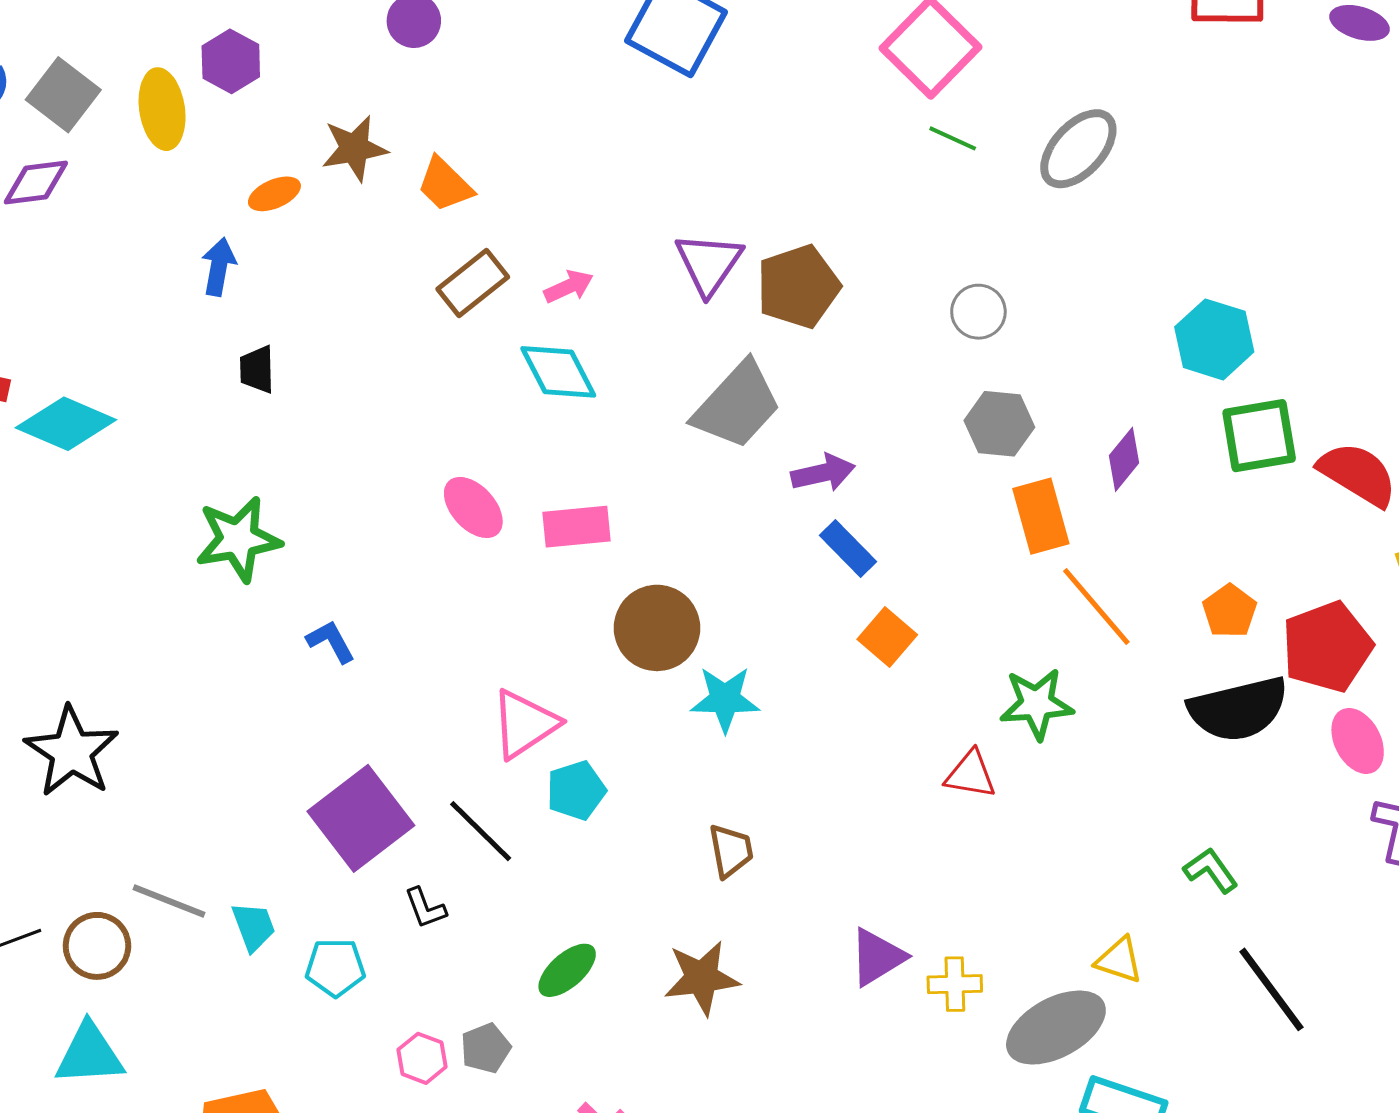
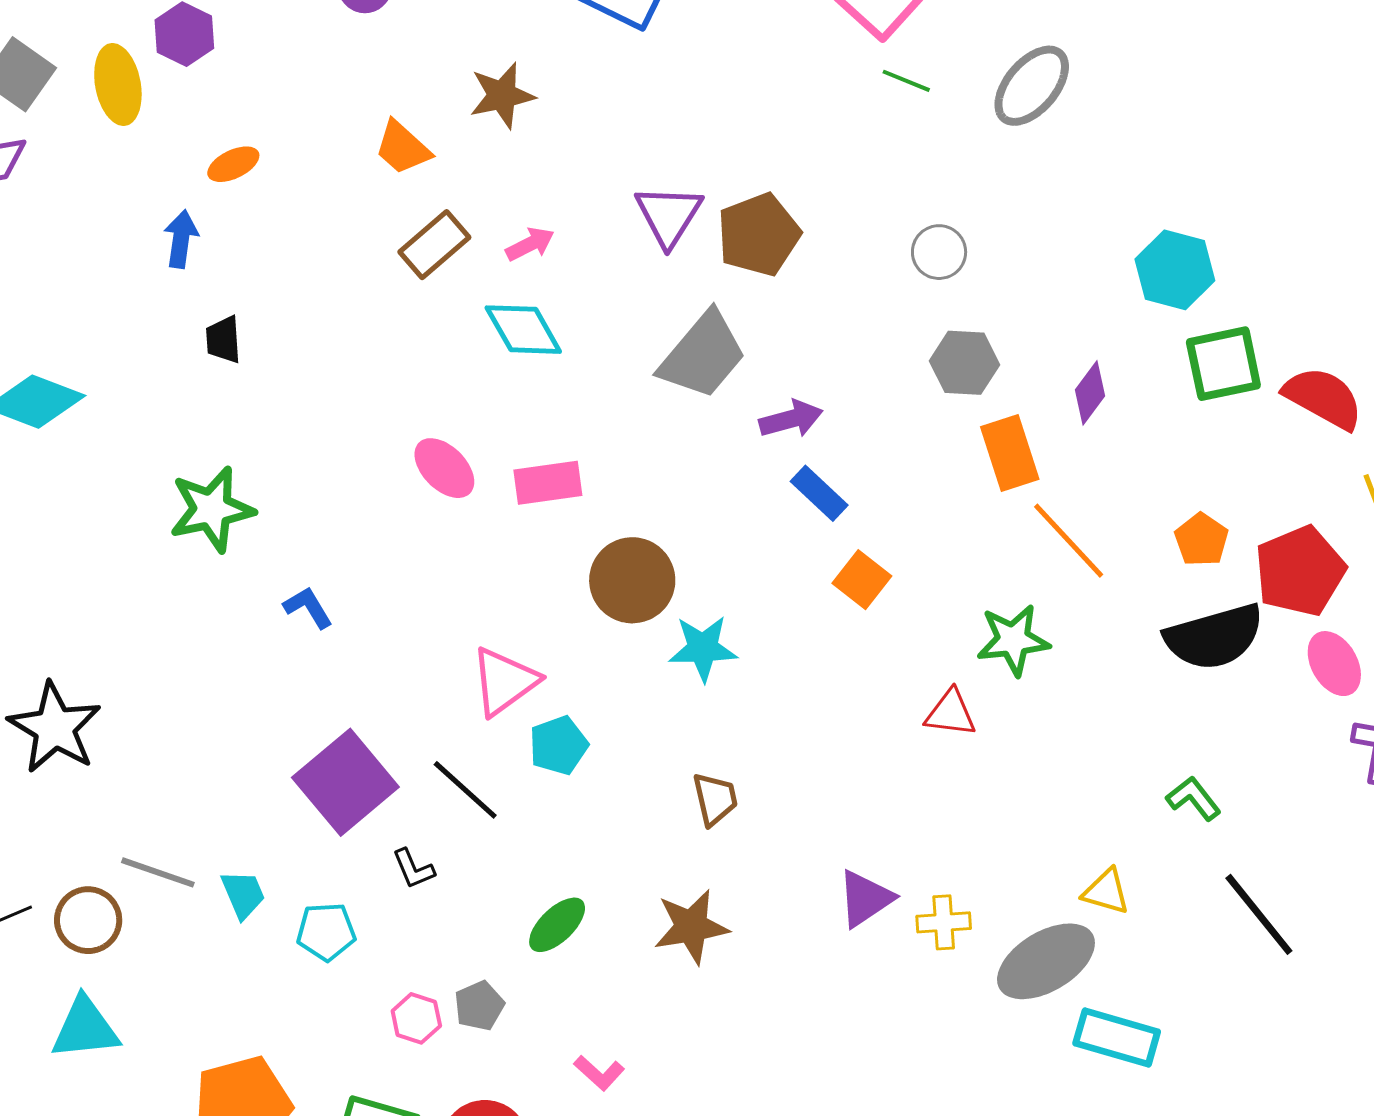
brown star: (354, 148) -> (502, 95), moved

